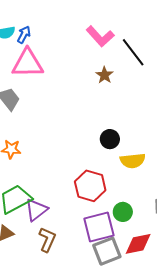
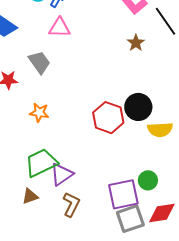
pink triangle: (28, 63) -> (60, 28), size x0.7
black circle: (110, 139) -> (138, 107), size x1.4
red hexagon: (90, 186) -> (108, 118), moved

